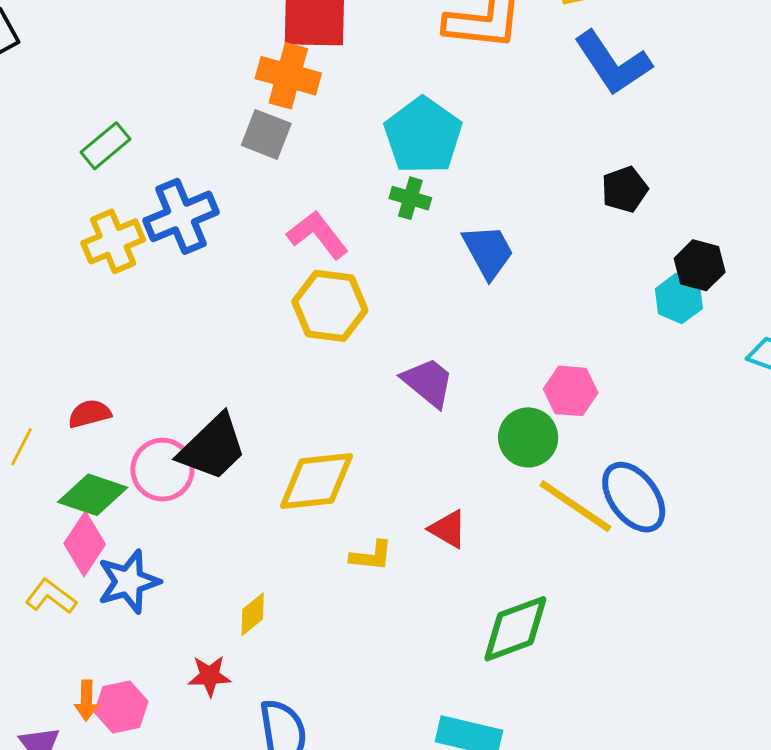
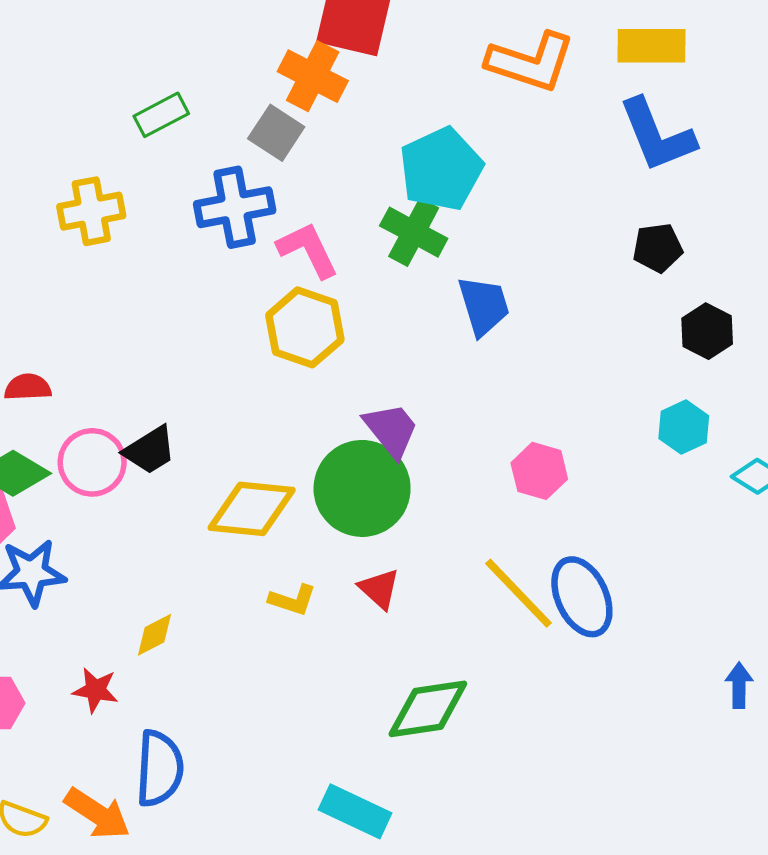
green rectangle: (105, 146) -> (161, 115), moved
black pentagon: (625, 189) -> (658, 248), moved
green cross: (410, 198) -> (414, 232), size x1.5
blue cross: (181, 216) -> (235, 207), moved
black hexagon: (700, 265) -> (707, 331), moved
cyan hexagon: (679, 299) -> (684, 427), moved
green circle: (528, 437) -> (362, 488), moved, size x1.5
black trapezoid: (213, 447) -> (150, 450), size x0.7

